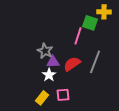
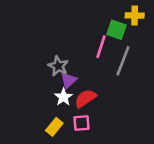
purple triangle: (53, 62) -> (69, 80), turned -40
gray line: (95, 62) -> (123, 61), moved
red semicircle: (72, 64) -> (85, 98), moved

